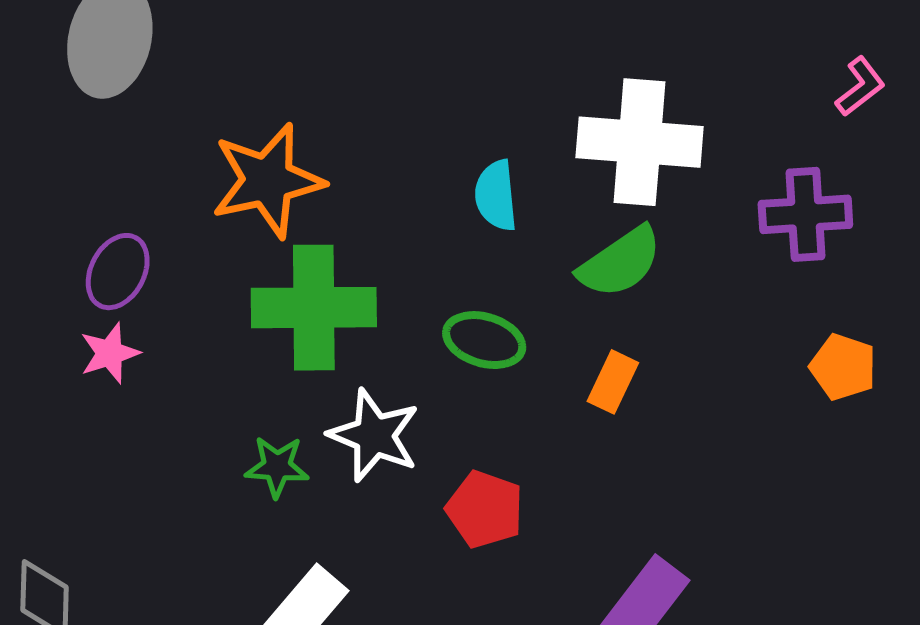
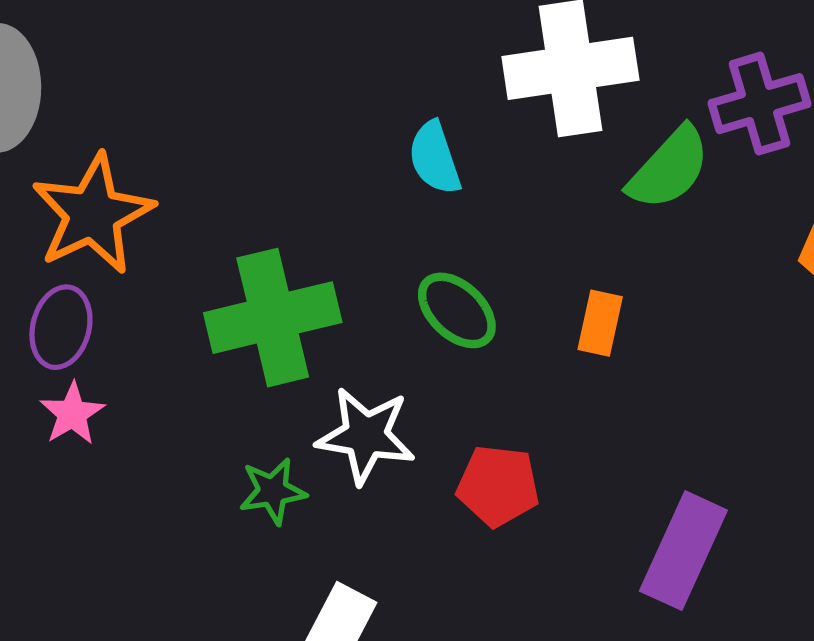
orange star: (267, 181) -> (93, 214), moved
green semicircle: (620, 262) -> (669, 168), moved
green ellipse: (484, 340) -> (457, 310), turned 40

